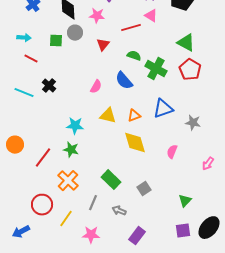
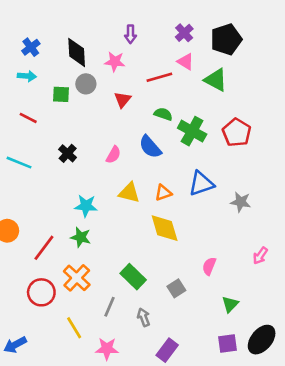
cyan arrow: (24, 38) -> (27, 76), moved
green triangle: (186, 43) -> (216, 80), moved
black cross: (49, 86) -> (68, 153), moved
pink semicircle: (172, 152) -> (209, 266), moved
red circle: (42, 205) -> (41, 292), moved
gray arrow: (119, 211) -> (144, 317), turned 48
yellow line: (66, 219) -> (74, 328), turned -66

